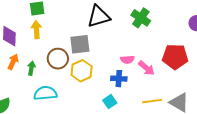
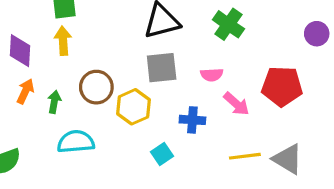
gray square: (80, 44) -> (162, 68), moved
pink semicircle: (127, 60) -> (212, 75), moved
cyan square: (110, 102) -> (162, 154), moved

